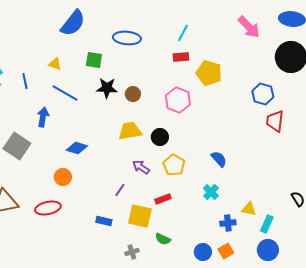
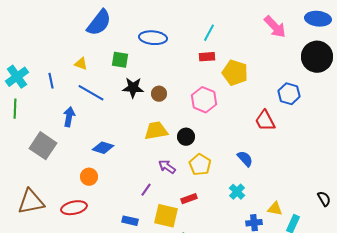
red trapezoid: (275, 121) -> (265, 121), moved, turned -35

